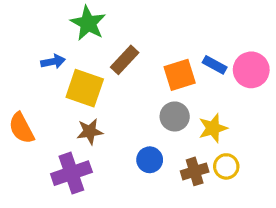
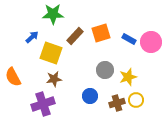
green star: (88, 23) -> (53, 14), turned -30
blue arrow: (53, 62) -> (32, 37), turned -32
orange square: (180, 75) -> (101, 33), moved

